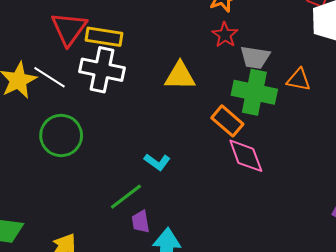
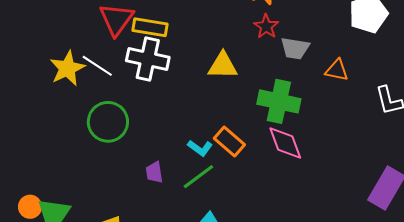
green cross: (254, 92) -> (279, 101), moved
orange rectangle: (227, 121) -> (229, 141), moved
green line: (126, 197) -> (198, 177), moved
purple trapezoid: (141, 222) -> (154, 172), moved

